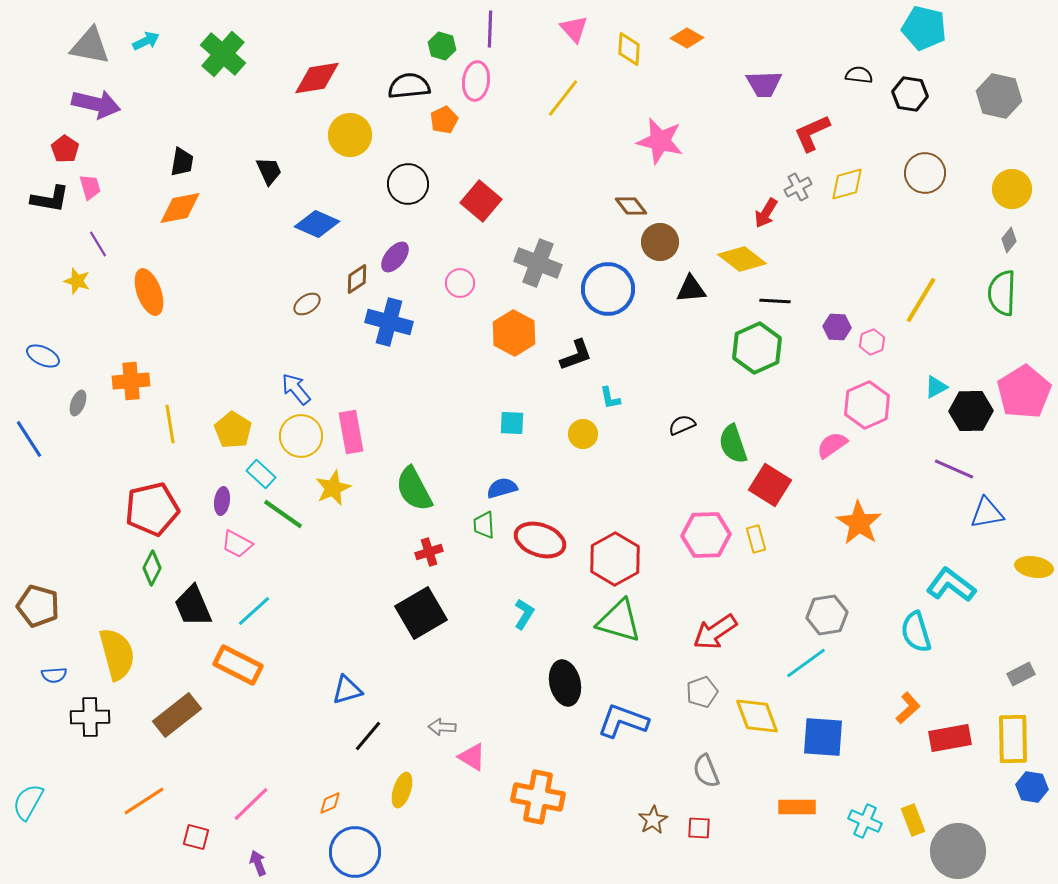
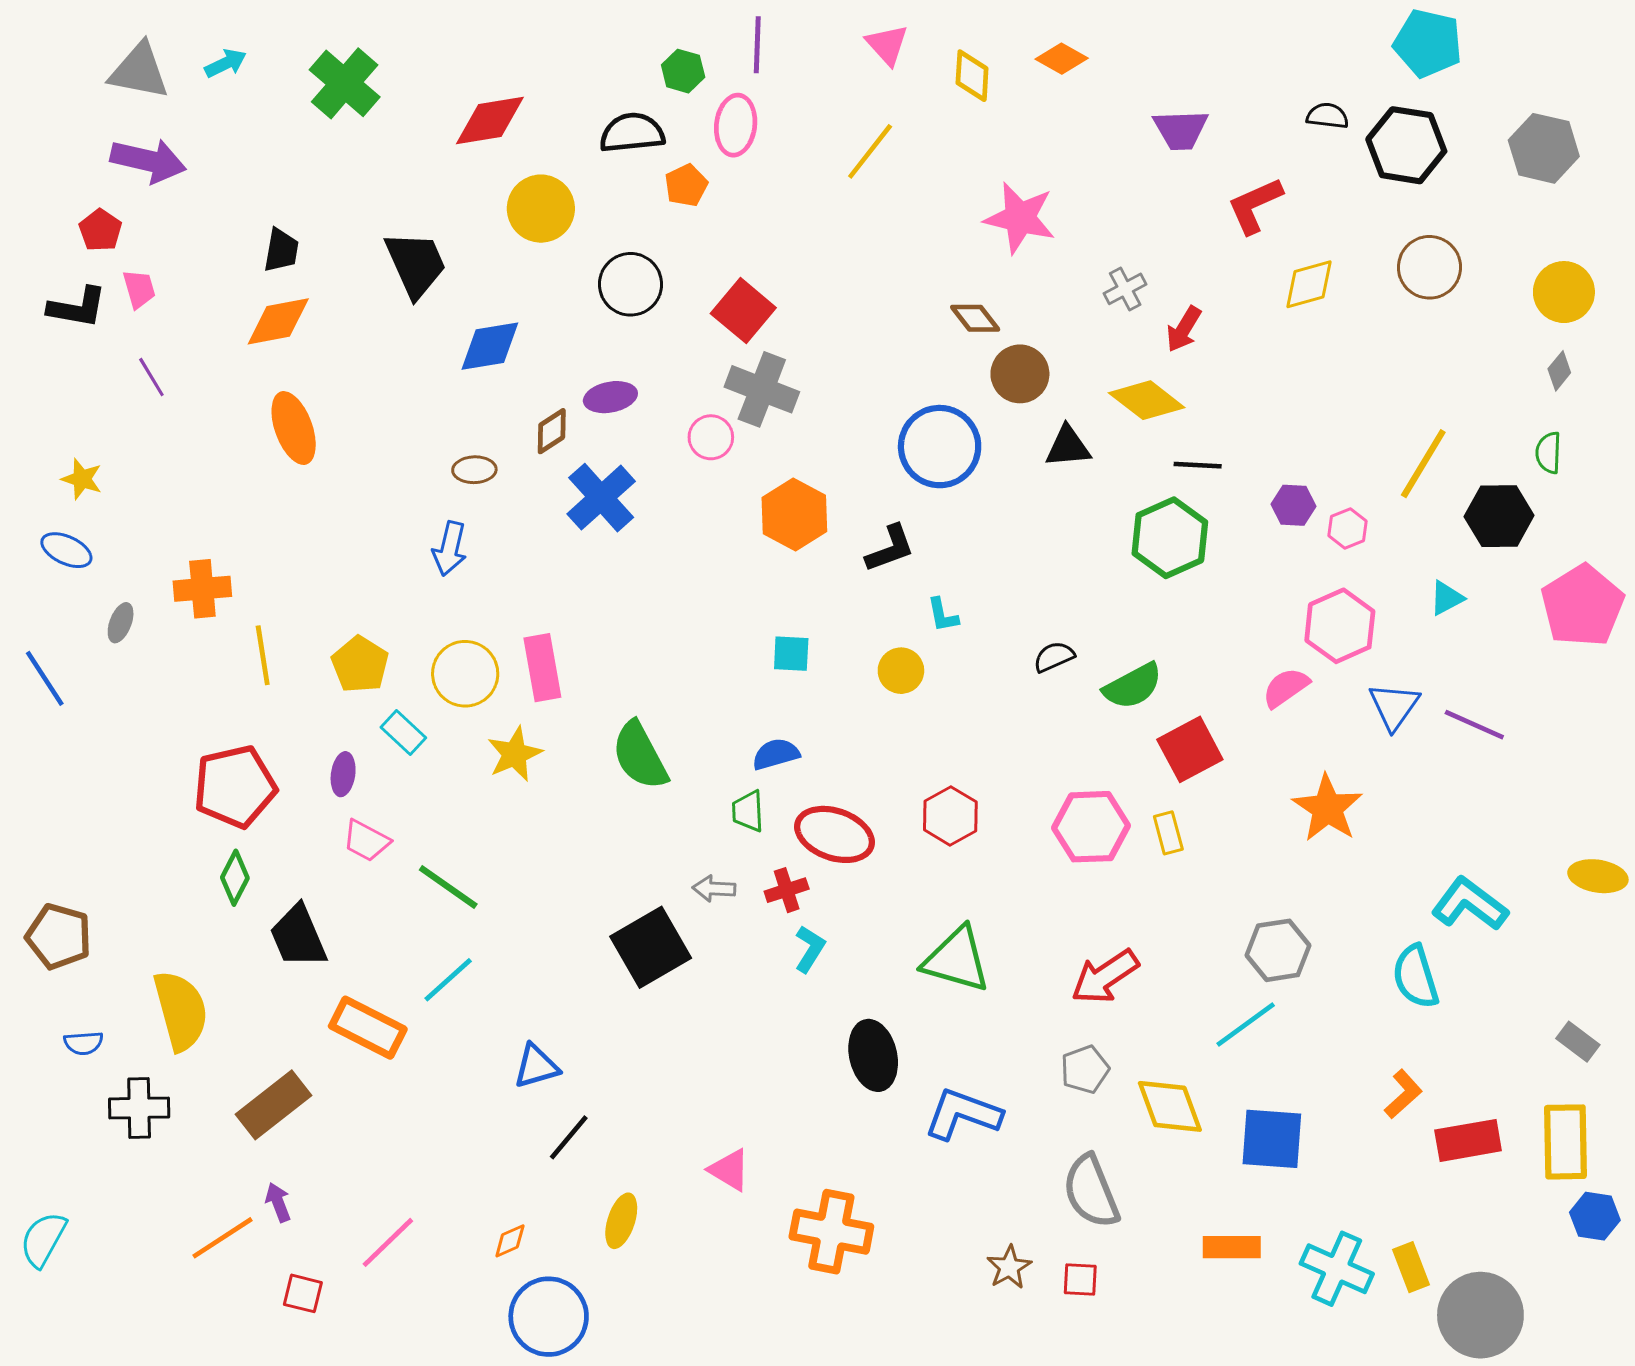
black hexagon: (910, 94) -> (1406, 145), size x1.4
black trapezoid: (269, 171) -> (416, 264), size x1.6
gray cross: (798, 187) -> (1125, 289), moved
blue diamond: (317, 224) -> (490, 346), turned -33
purple ellipse: (395, 257) -> (610, 397), turned 40
gray cross: (538, 263) -> (762, 389), moved
yellow star: (77, 281) -> (82, 479), moved
orange ellipse: (149, 292) -> (294, 428), moved
green semicircle: (1002, 293) -> (1548, 453), size x0.6
brown ellipse: (307, 304) -> (474, 470), turned 32
blue cross: (389, 322) -> (601, 498), turned 33
blue arrow: (296, 389) -> (450, 549), moved, turned -128
black hexagon: (971, 411) -> (1499, 516), moved
green semicircle: (733, 444) -> (1133, 686), turned -99
red square: (770, 485) -> (1190, 749), turned 30
blue triangle: (987, 513) -> (1394, 706), moved, turned -45
green line: (283, 514) -> (448, 887), moved
red cross: (429, 552) -> (787, 890), moved
red hexagon: (615, 559) -> (950, 816), moved, size x0.7
cyan line: (254, 611) -> (448, 980), moved
gray rectangle: (1021, 674) -> (1578, 1042), turned 64
gray arrow: (442, 727) -> (714, 889), moved
gray semicircle: (706, 771) -> (1091, 1191), size x1.4
cyan cross: (865, 821) -> (1337, 1269), size x1.4
purple arrow: (258, 863) -> (278, 1202), moved

